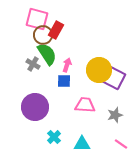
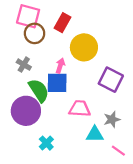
red rectangle: (56, 30) -> (62, 23), moved
green semicircle: (47, 54) -> (39, 90), moved
yellow circle: (99, 70) -> (84, 47), moved
blue square: (64, 81) -> (57, 83), size x1.5
cyan triangle: (82, 144) -> (95, 134), moved

